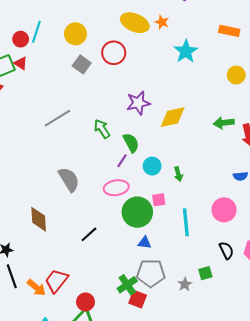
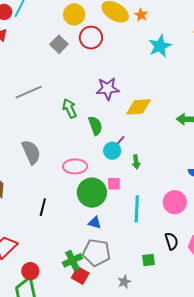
yellow circle: (75, 34) -> (74, 14), moved
purple line: (122, 161) -> (119, 142), moved
black line: (89, 234) -> (43, 207), turned -42
gray star: (185, 284) -> (124, 282), moved

